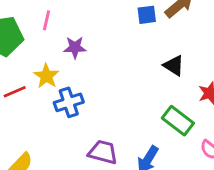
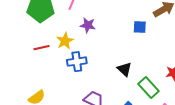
blue square: (147, 15) -> (140, 27), moved
black triangle: (174, 66) -> (124, 69), moved

